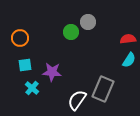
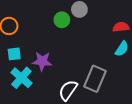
cyan cross: (32, 88) -> (21, 78), size x1.5

